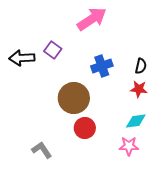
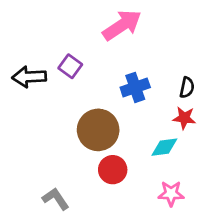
cyan diamond: (136, 121) -> (164, 147), moved

